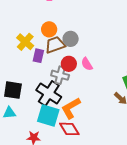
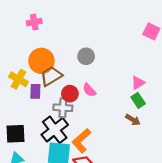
orange circle: (49, 29) -> (41, 61), size x1.5
gray circle: (71, 39) -> (86, 56), moved
black cross: (49, 93) -> (55, 130), turned 30

